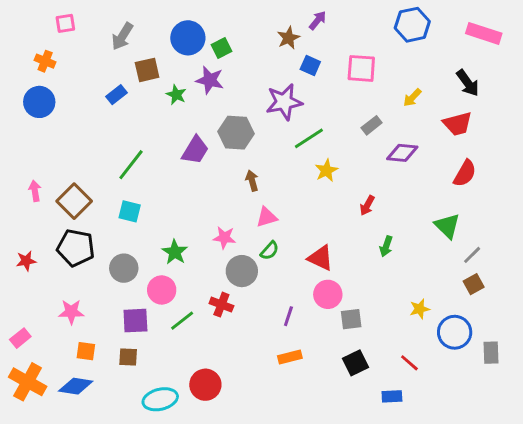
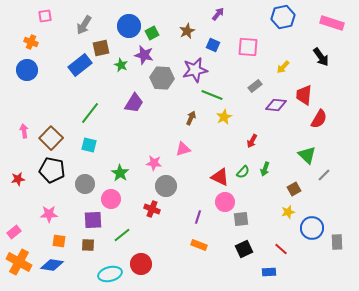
brown star: (288, 38) -> (187, 31), moved
blue rectangle: (116, 95) -> (80, 65), size x1.6
red trapezoid: (458, 124) -> (304, 95), moved, turned 110
gray hexagon: (236, 133) -> (162, 78), moved
green line: (309, 138) -> (212, 95), turned 55
brown arrow: (252, 181) -> (191, 118), moved, turned 40
green semicircle: (270, 251) -> (243, 172), moved
brown square: (474, 284) -> (294, 189), moved
green line: (182, 321) -> (122, 235), moved
orange rectangle: (290, 357) -> (199, 245), turned 35

